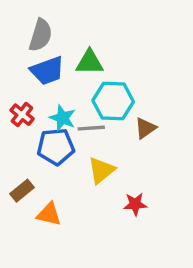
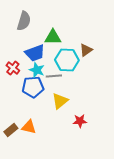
blue trapezoid: (47, 71) -> (35, 53), moved
brown triangle: (145, 128) -> (86, 50), moved
brown rectangle: (22, 191) -> (11, 130), moved

